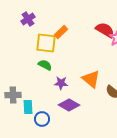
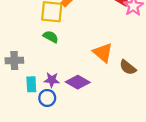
purple star: (61, 83) -> (52, 80), moved
gray cross: (13, 95) -> (14, 61), moved

